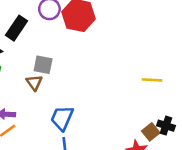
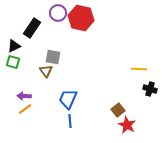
black cross: (166, 126) -> (150, 89), moved
brown square: (151, 132) -> (118, 110), moved

